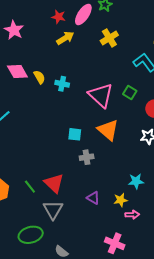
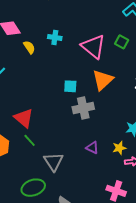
yellow semicircle: (39, 77) -> (29, 47), moved
orange triangle: (108, 130) -> (103, 80), turned 40
gray cross: (87, 157) -> (83, 108), size x1.5
red triangle: (54, 183) -> (24, 118), moved

